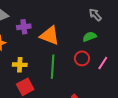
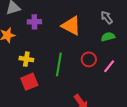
orange triangle: (50, 36) -> (71, 26), moved
green semicircle: (90, 37) -> (108, 37), moved

